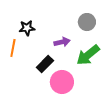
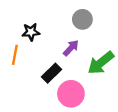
gray circle: (87, 22) -> (82, 19), moved
purple arrow: (62, 42) -> (71, 48), turned -35

